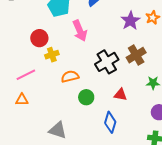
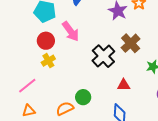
red circle: (39, 38) -> (46, 41), moved
orange semicircle: (70, 77) -> (65, 108), moved
green circle: (86, 97) -> (83, 97), moved

